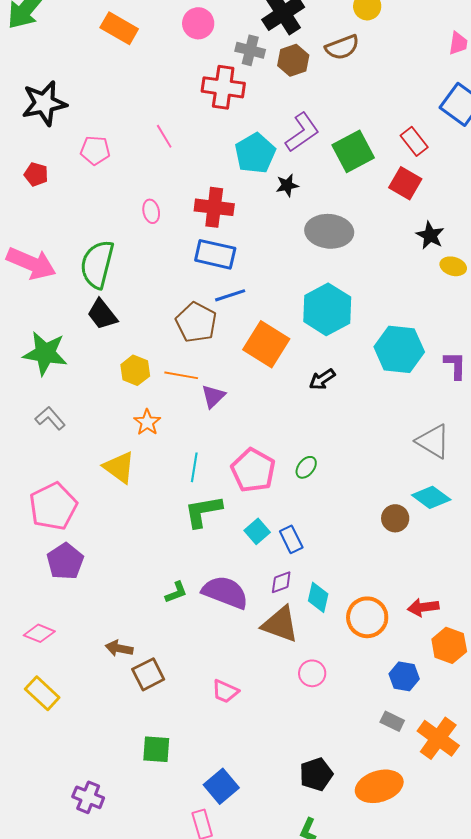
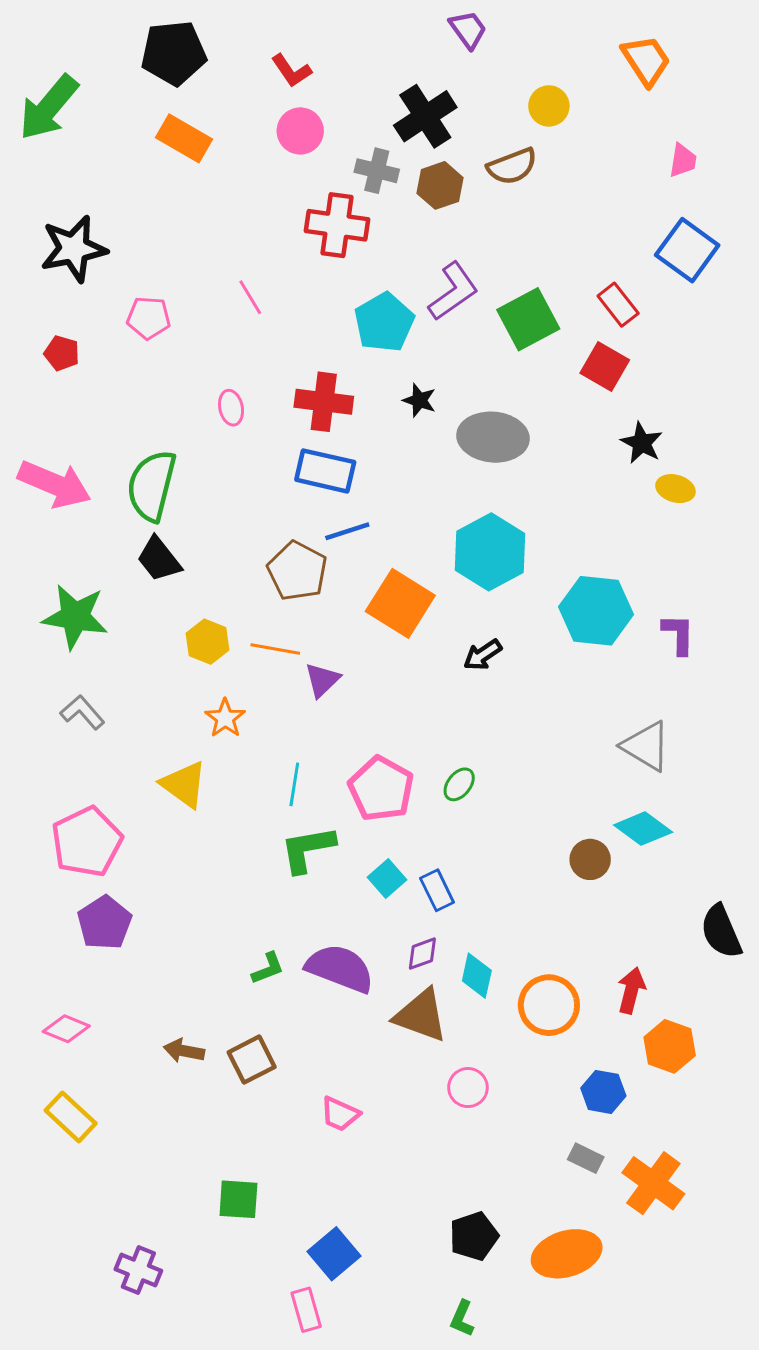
black star: (287, 185) -> (419, 400), moved, turned 30
red arrow: (423, 607) -> (631, 990), turned 112
brown square: (148, 674) -> (252, 1060), moved

